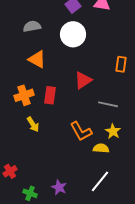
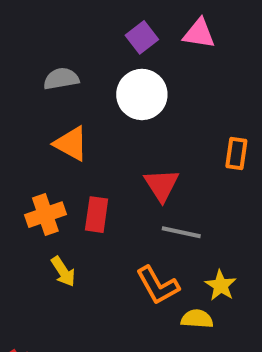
red triangle: (83, 80) -> (162, 185), turned -30
gray line: (108, 104) -> (181, 232), moved

